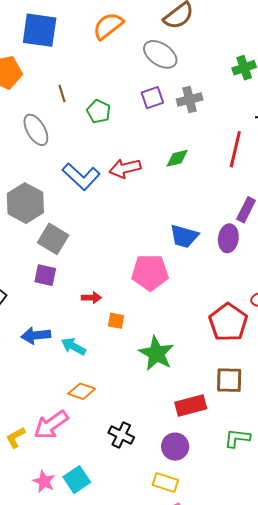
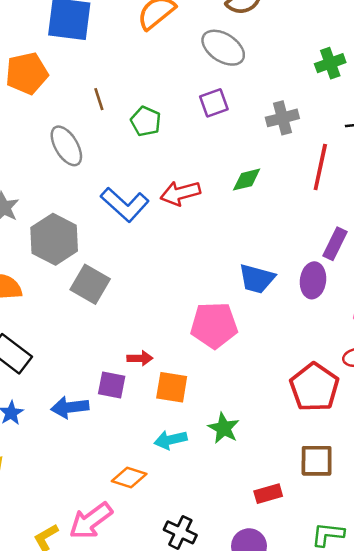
gray cross: (190, 100) -> (282, 118), moved
purple square: (45, 275) -> (112, 385), moved
orange square: (116, 321) -> (172, 387), size x1.5
cyan arrow: (74, 346) -> (171, 440), moved, turned -40
green star: (156, 353) -> (224, 428), size x0.7
red rectangle: (191, 405) -> (268, 494), size x0.7

